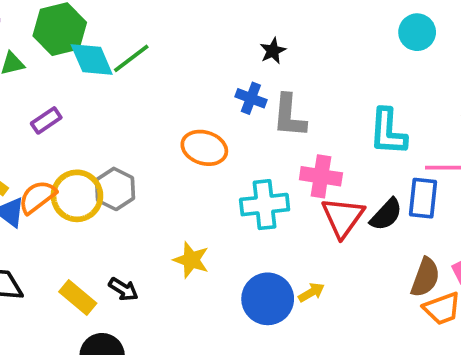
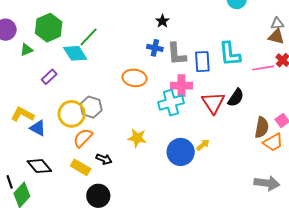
cyan diamond: (92, 59) -> (75, 53), moved
pink cross: (321, 176) -> (181, 86), moved
orange semicircle: (37, 197) -> (83, 138), moved
blue rectangle: (423, 198) -> (202, 62), moved

